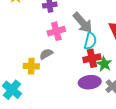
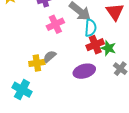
gray semicircle: (46, 54) -> (50, 56), moved
purple ellipse: (90, 82) -> (84, 71), moved

